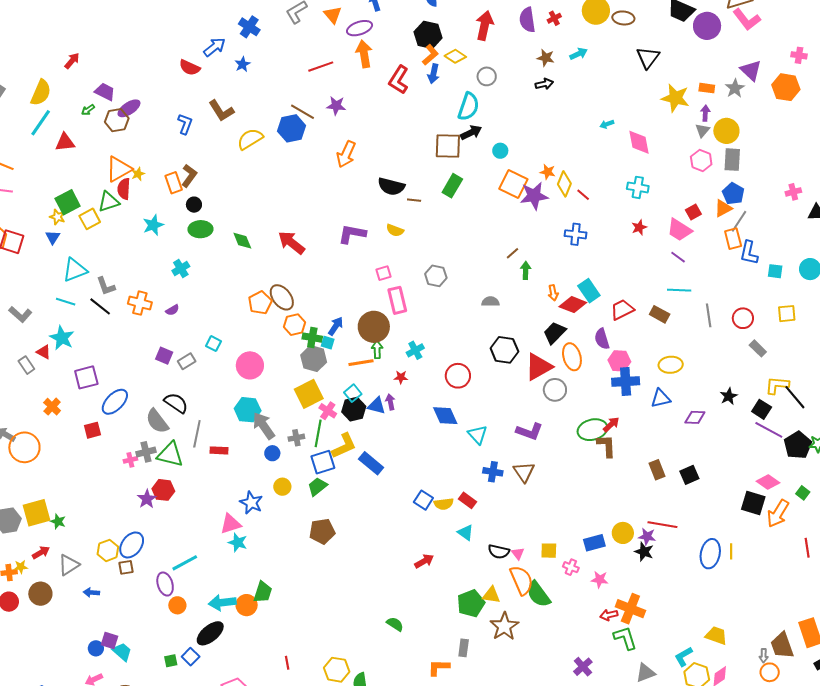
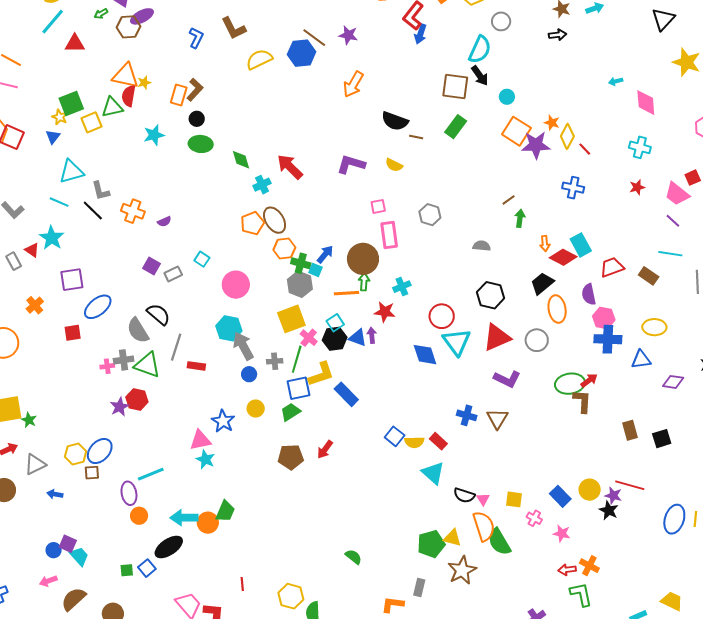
blue arrow: (433, 74) -> (420, 34), moved
black arrow: (471, 132) -> (480, 76), turned 75
orange triangle: (119, 169) -> (125, 76), turned 36
orange rectangle: (174, 183) -> (179, 95), turned 30
cyan cross: (181, 268) -> (262, 185), moved
red triangle: (539, 367) -> (497, 338), moved
red star: (401, 377) -> (385, 312), size x1.5
cyan triangle: (478, 435) -> (457, 342), moved, size x1.4
cyan triangle: (466, 533) -> (433, 473), size x1.4
blue rectangle: (594, 543) -> (560, 496), turned 55
red arrow: (424, 561) -> (325, 449), moved, turned 150
orange cross: (630, 609) -> (589, 566), size x0.7

